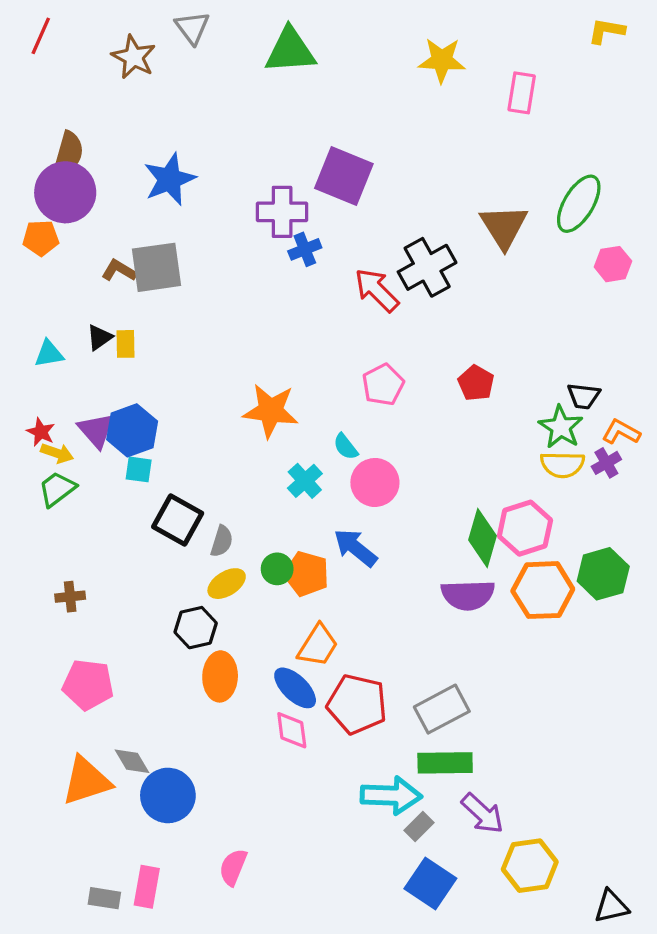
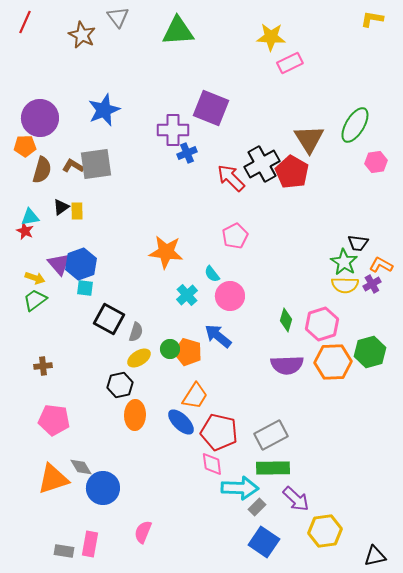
pink rectangle: (522, 93) -> (290, 63), moved, turned 55
brown semicircle: (68, 153) -> (42, 170), moved
red pentagon: (476, 383) -> (292, 172), moved, size x1.5
red star: (41, 432) -> (25, 231), moved
green diamond: (483, 538) -> (286, 320), moved, size x0.7
pink diamond: (292, 730) -> (212, 464), moved

